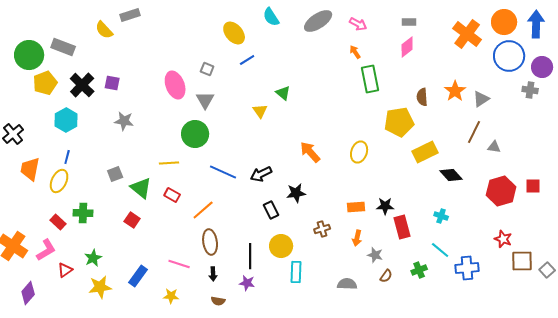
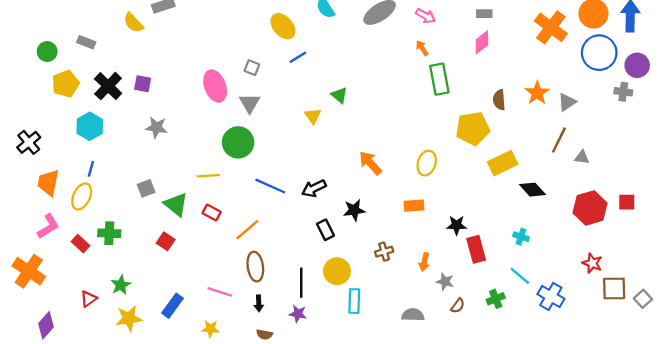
gray rectangle: (63, 47) -> (86, 42), size x0.7
green circle: (29, 55) -> (47, 52), size x0.6
orange rectangle: (356, 207) -> (414, 206), moved
pink L-shape: (46, 250) -> (48, 226), moved
blue cross: (467, 268) -> (551, 296), turned 35

